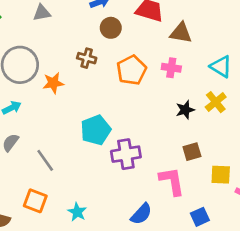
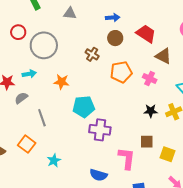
orange star: (53, 83) -> (61, 82), moved
yellow square: (221, 175) -> (167, 154), moved
blue semicircle: (141, 214) -> (98, 175), turned 48

